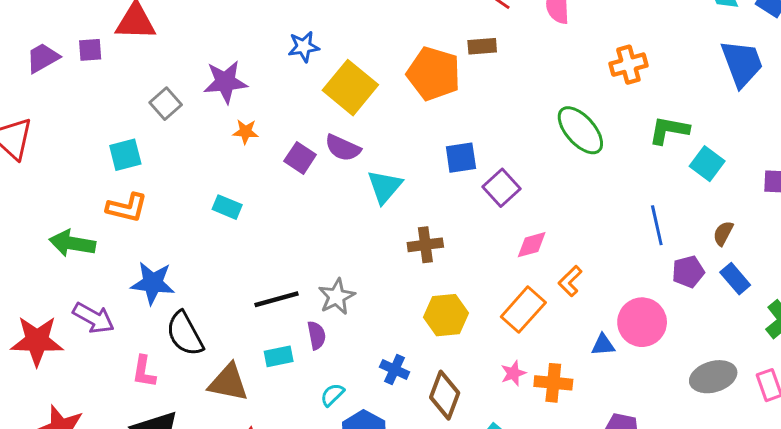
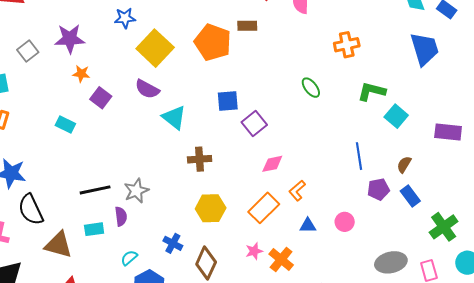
green ellipse: (580, 130) -> (311, 88), size x0.6
purple square: (300, 158) -> (101, 98), moved
cyan triangle: (385, 187) -> (174, 118), turned -36
pink circle: (642, 322) -> (345, 222), size x0.6
blue triangle: (603, 345) -> (308, 226), moved
orange cross: (553, 383) -> (281, 259), turned 30

